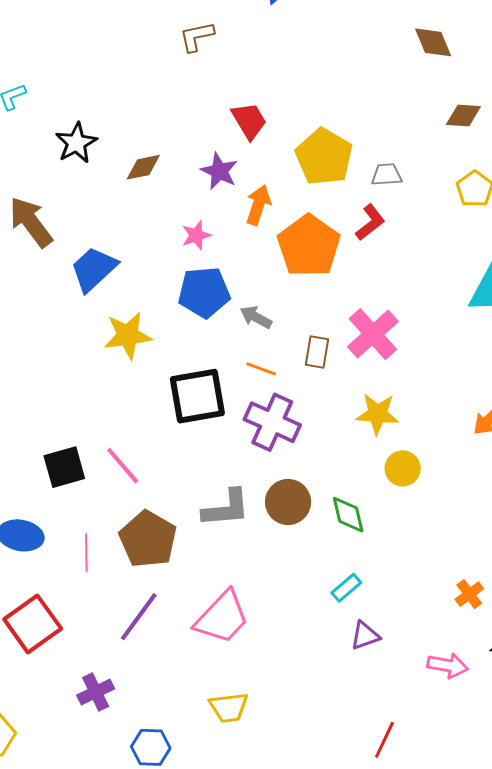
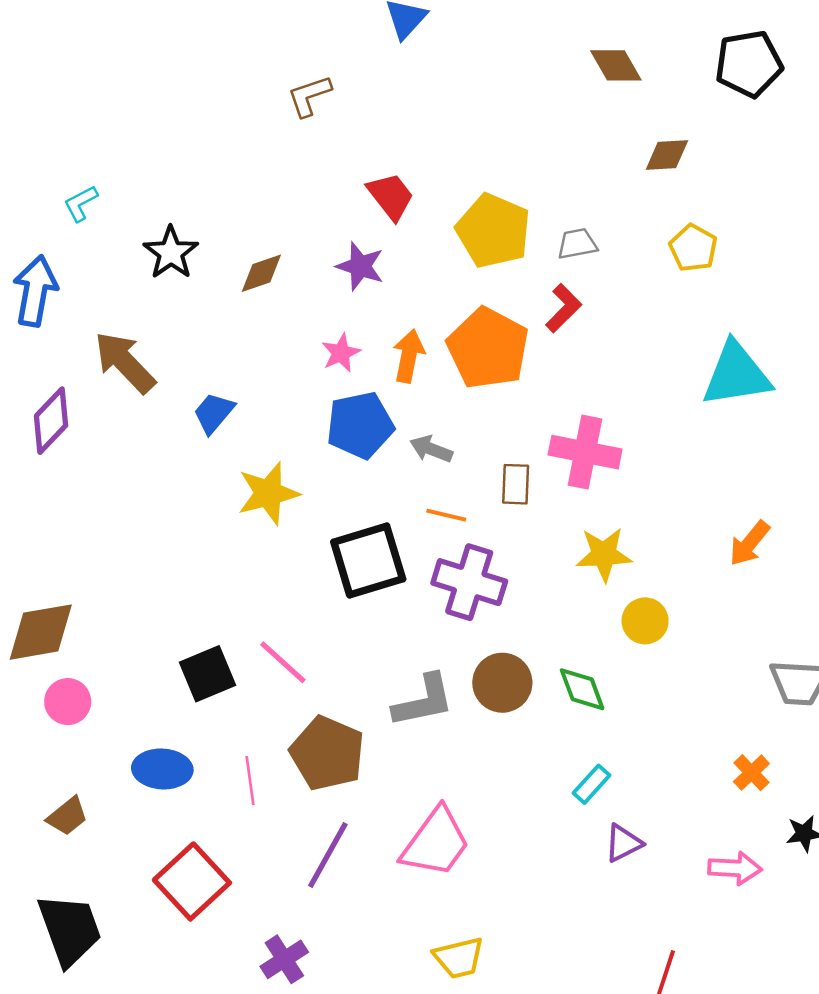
orange arrow: (258, 205) -> (409, 356), moved
blue trapezoid: (94, 269) -> (214, 413), size x0.7
pink cross: (373, 334) -> (585, 452), turned -30

